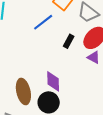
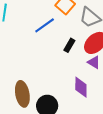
purple diamond: (53, 81) -> (81, 87), moved

